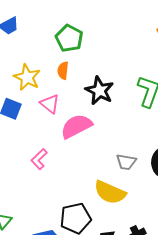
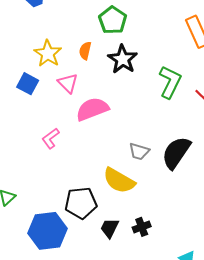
green pentagon: (69, 38) -> (113, 20), moved
black star: (99, 91) -> (123, 59), moved

